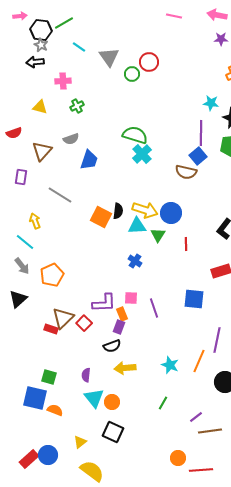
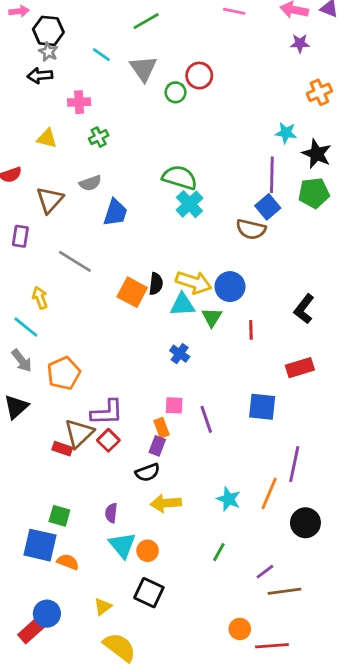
green line: (64, 23) -> (146, 21), moved
purple L-shape: (104, 303) -> (107, 412), moved
blue circle: (48, 455) -> (47, 614), moved

